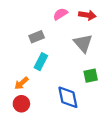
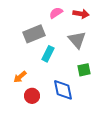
gray rectangle: (37, 37) -> (34, 34), size x1.5
cyan rectangle: (41, 62) -> (48, 54), moved
red circle: (21, 104) -> (32, 96), moved

